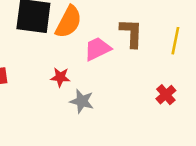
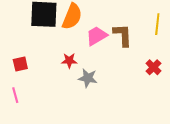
brown L-shape: (131, 33) -> (123, 35), moved

